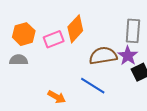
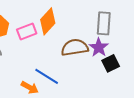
blue line: (93, 86) -> (47, 76), moved

